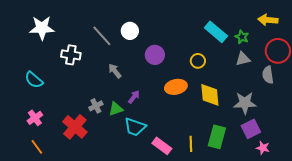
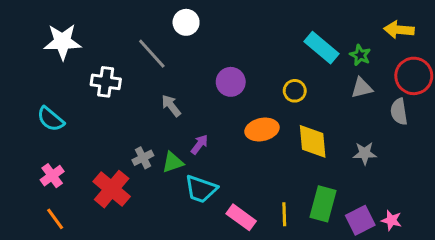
white circle: (130, 31) -> (186, 22), moved
gray star: (245, 103) -> (365, 153), size x0.7
purple square: (251, 129) -> (360, 220), moved

